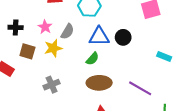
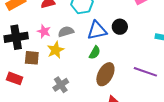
black cross: (16, 27) -> (16, 37), size x1.6
gray semicircle: (67, 32) -> (66, 32), turned -126
brown ellipse: (99, 83) -> (105, 74), turned -50

